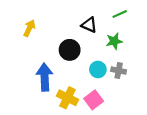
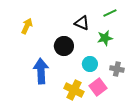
gray cross: (119, 71) -> (117, 69), moved
yellow cross: (67, 98) -> (74, 90), moved
pink square: (94, 100) -> (98, 87), moved

